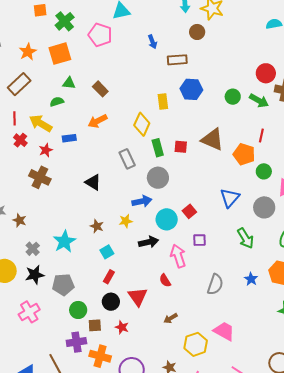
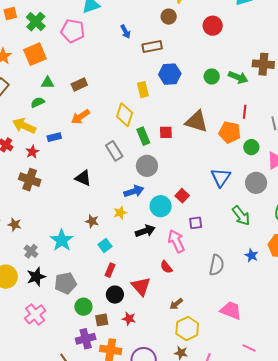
red circle: (266, 73) -> (213, 26), moved
brown rectangle: (100, 89) -> (79, 85), turned -63
yellow hexagon: (196, 344) -> (187, 329), moved

